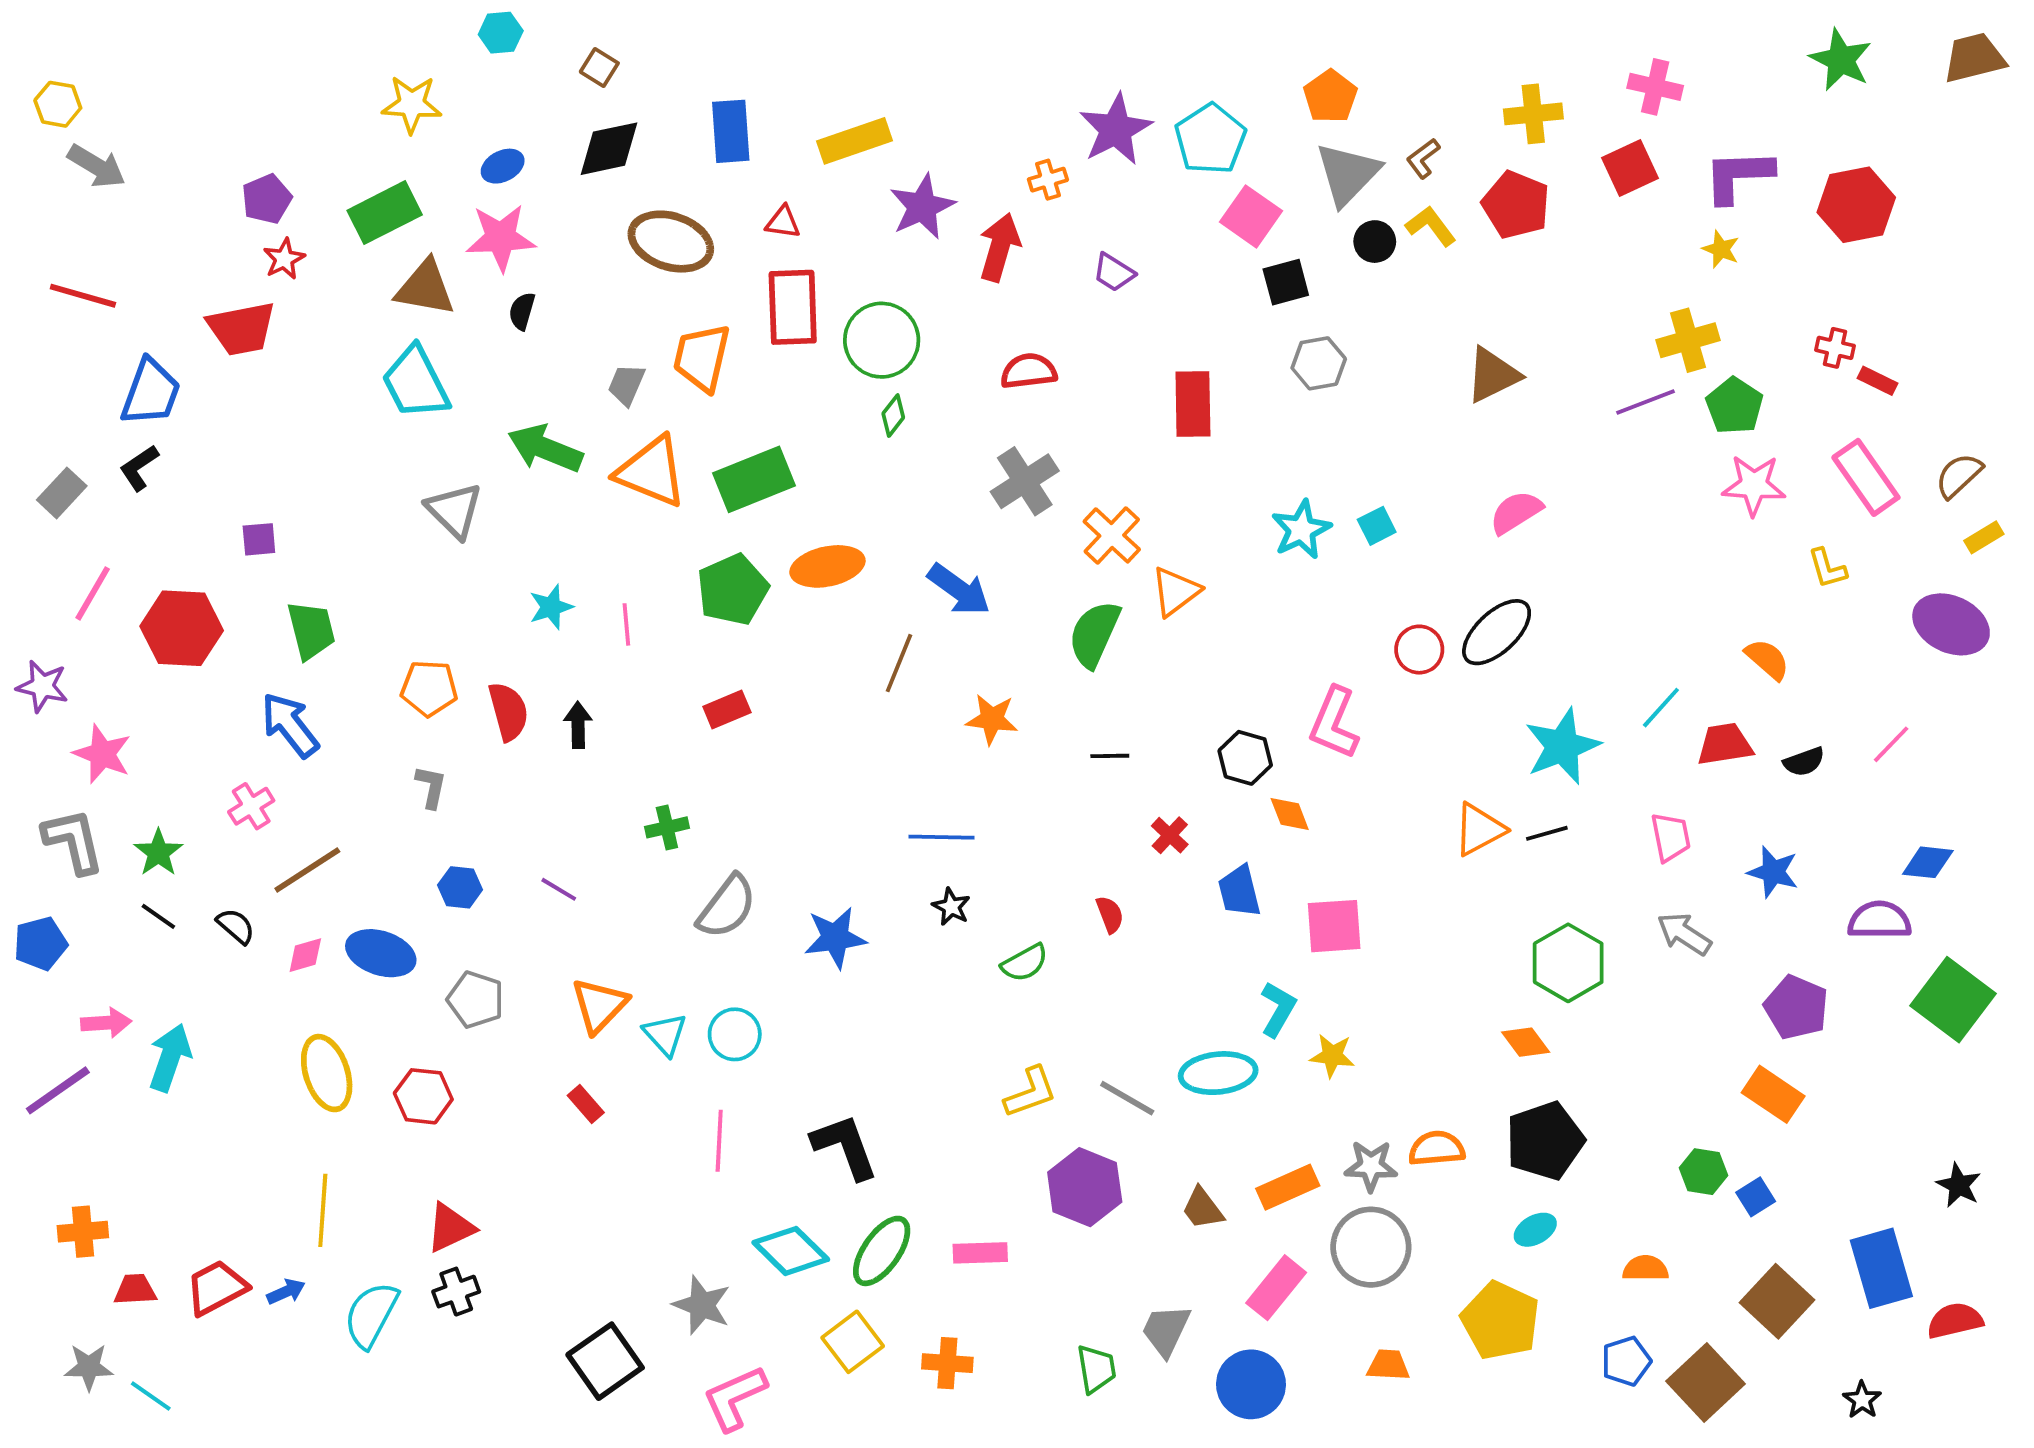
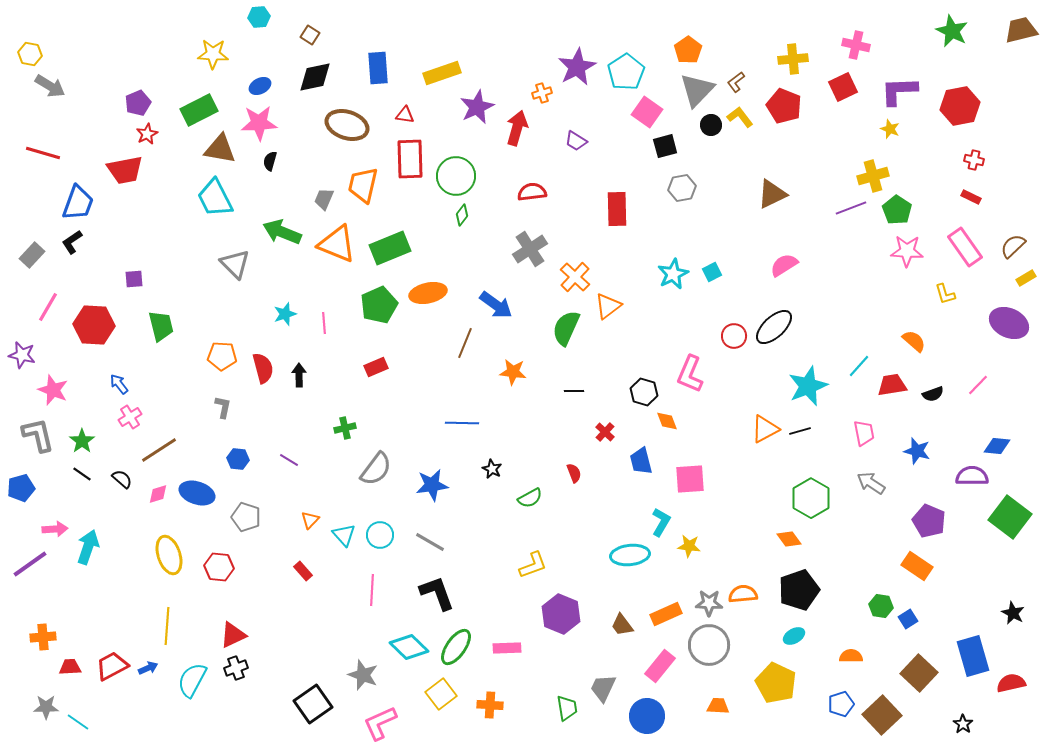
red cross: (1835, 348) -> (974, 160), moved
blue arrow: (290, 725) -> (119, 384), moved, size x0.6
blue line: (942, 837) -> (462, 423), moved
orange triangle: (599, 1005) -> (310, 520), size x0.6
gray line: (1127, 1098) -> (430, 542), moved

